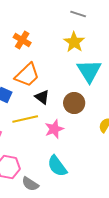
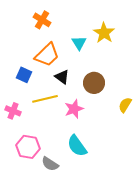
yellow star: (74, 42) -> (104, 33), moved
cyan triangle: (89, 71) -> (79, 43), moved, size x0.6

